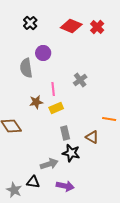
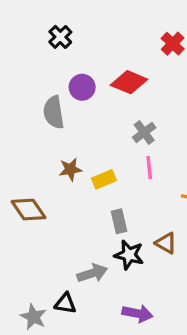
red diamond: (71, 26) -> (129, 82), moved
pink line: (53, 89) -> (149, 168), moved
brown triangle: (92, 137) -> (166, 243), moved
purple arrow: (65, 186) -> (137, 313), moved

